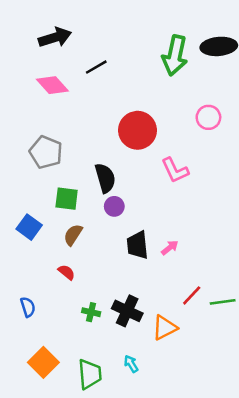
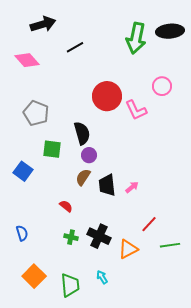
pink diamond: (52, 85) -> (27, 60), moved
pink L-shape: (175, 170) -> (136, 110), moved
brown semicircle: (73, 235) -> (83, 177), moved
red semicircle: (67, 272) -> (66, 206), moved
green line: (223, 302) -> (170, 245), moved

